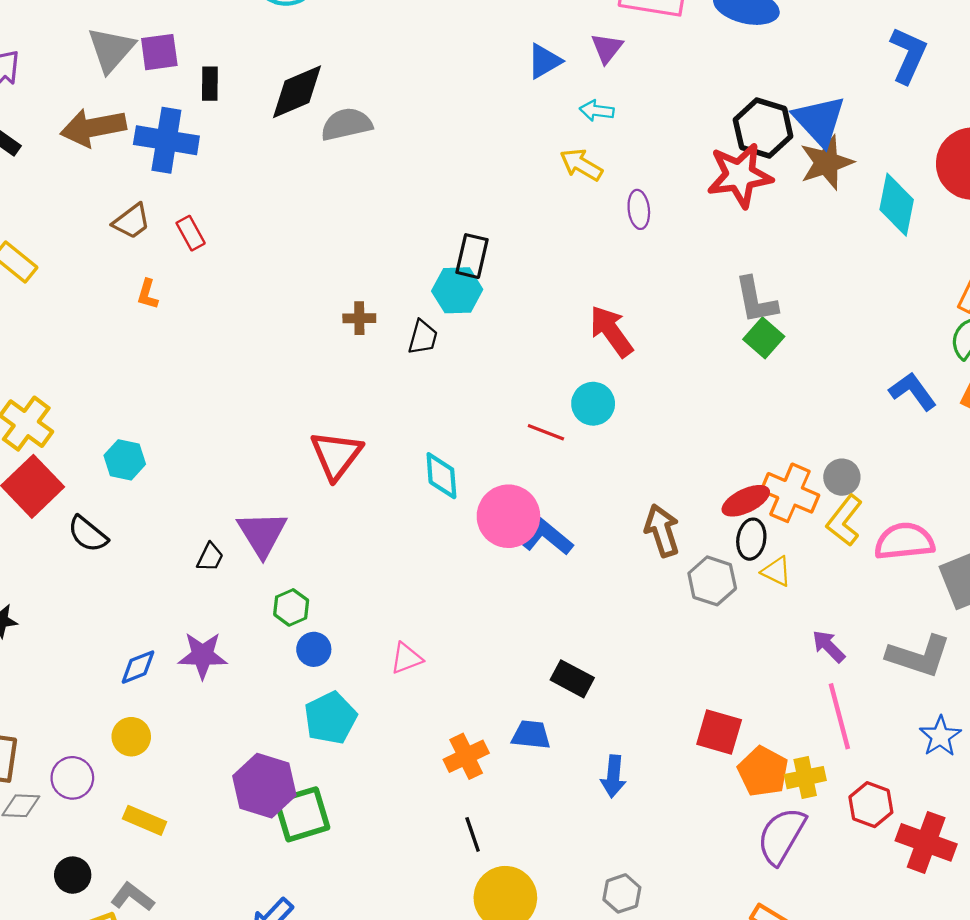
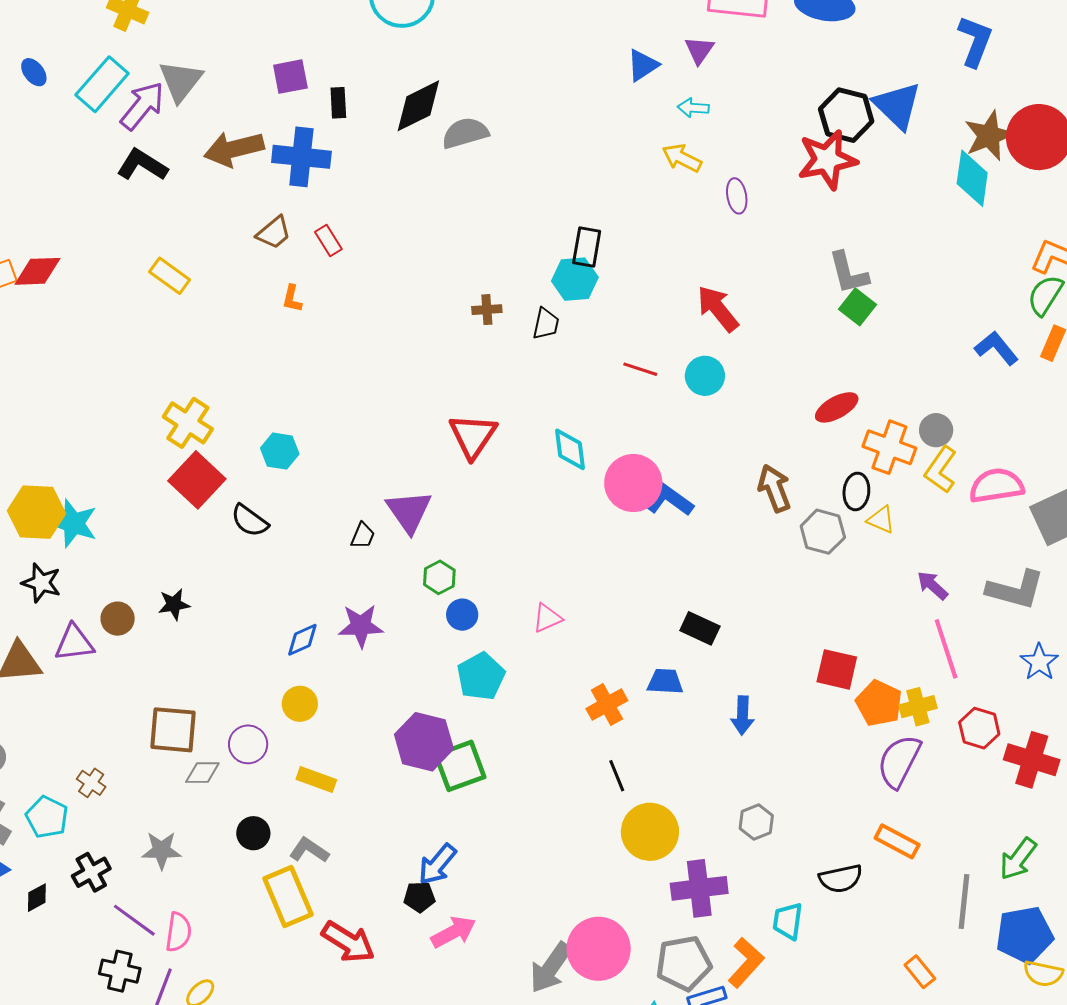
gray triangle: (111, 50) -> (181, 81), moved
brown star: (827, 163) -> (989, 136), moved
red line: (546, 432) -> (640, 369), moved
red ellipse: (746, 501) -> (837, 407), moved

